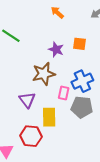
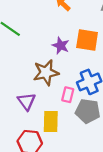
orange square: (80, 44) -> (87, 40), size x1.5

